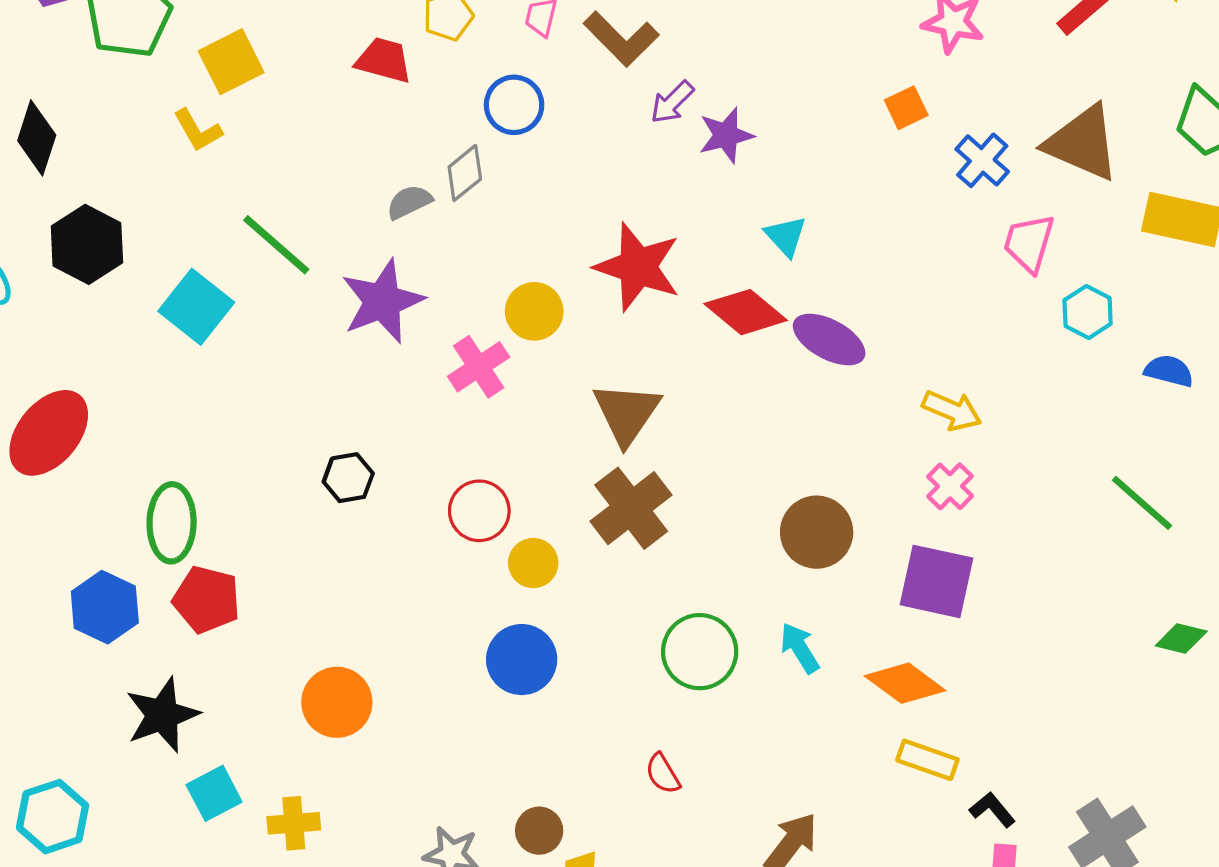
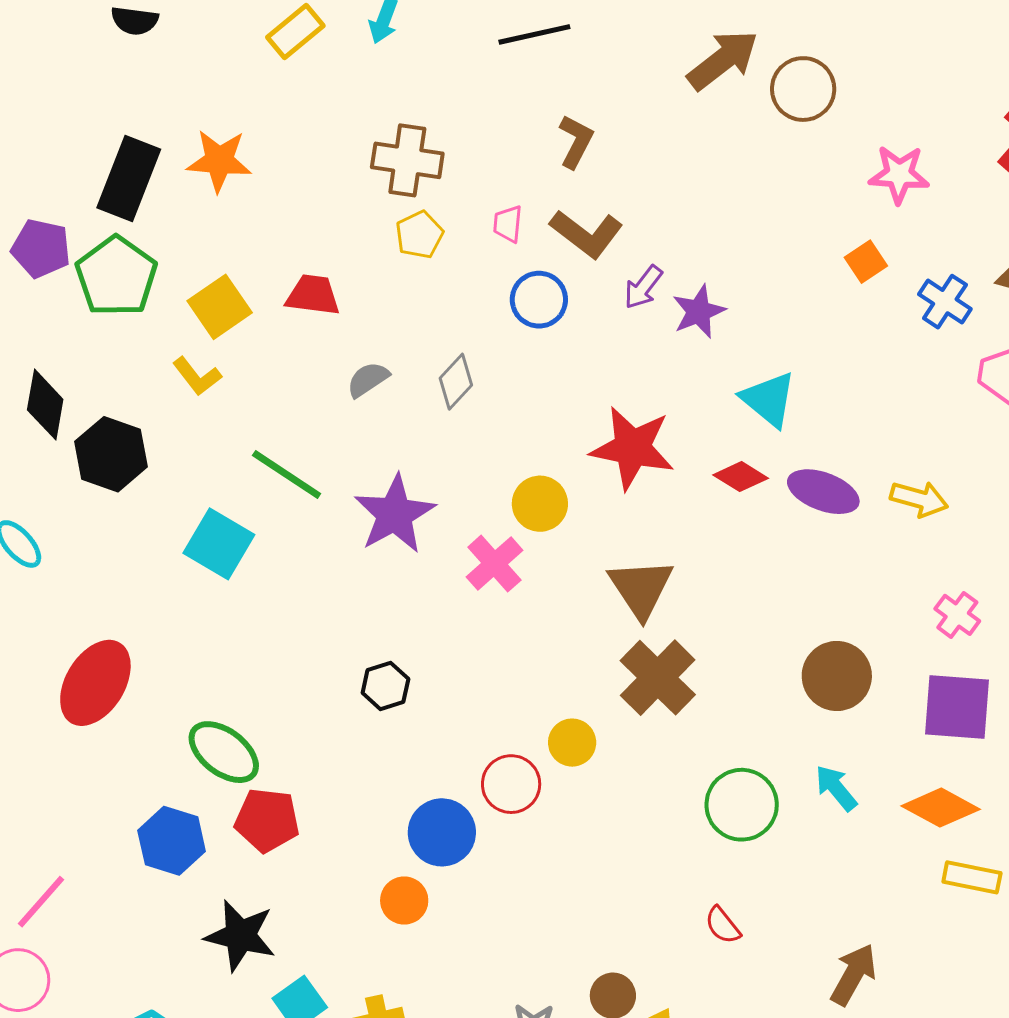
red trapezoid: (384, 60) -> (313, 295), moved
blue circle: (514, 105) -> (539, 300), moved
gray semicircle: (409, 202) -> (368, 379), moved
cyan triangle: (786, 236) -> (769, 399), size x1.4
black hexagon: (87, 244) -> (111, 454), moved
red diamond: (746, 312) -> (741, 477), size x0.7
yellow arrow: (952, 410) -> (919, 499), moved
red circle: (479, 511) -> (511, 784), moved
green ellipse: (172, 523) -> (224, 752), turned -46
blue circle: (522, 660) -> (442, 832), moved
orange circle: (337, 702) -> (404, 900), size x0.7
black star: (162, 715) -> (240, 936), turned -30

